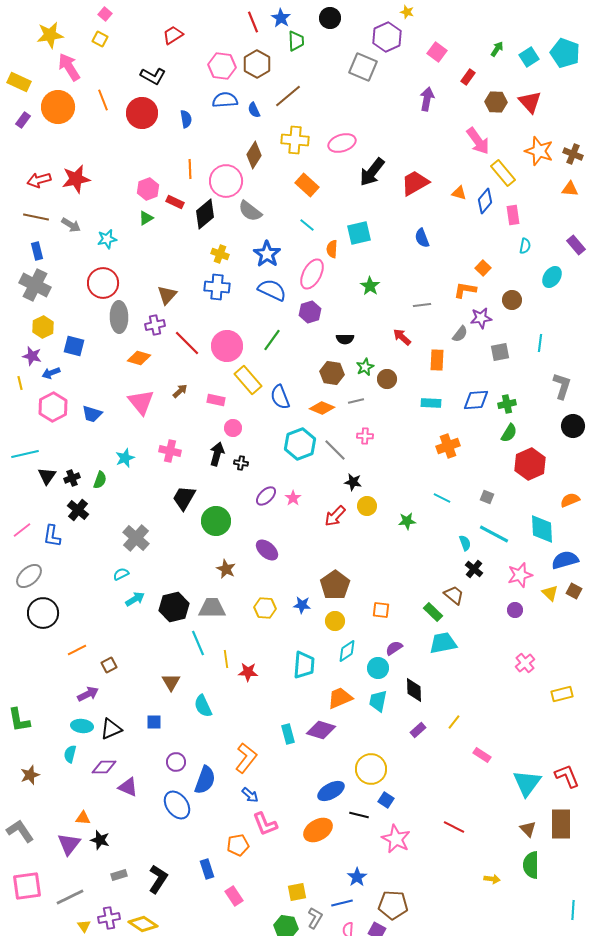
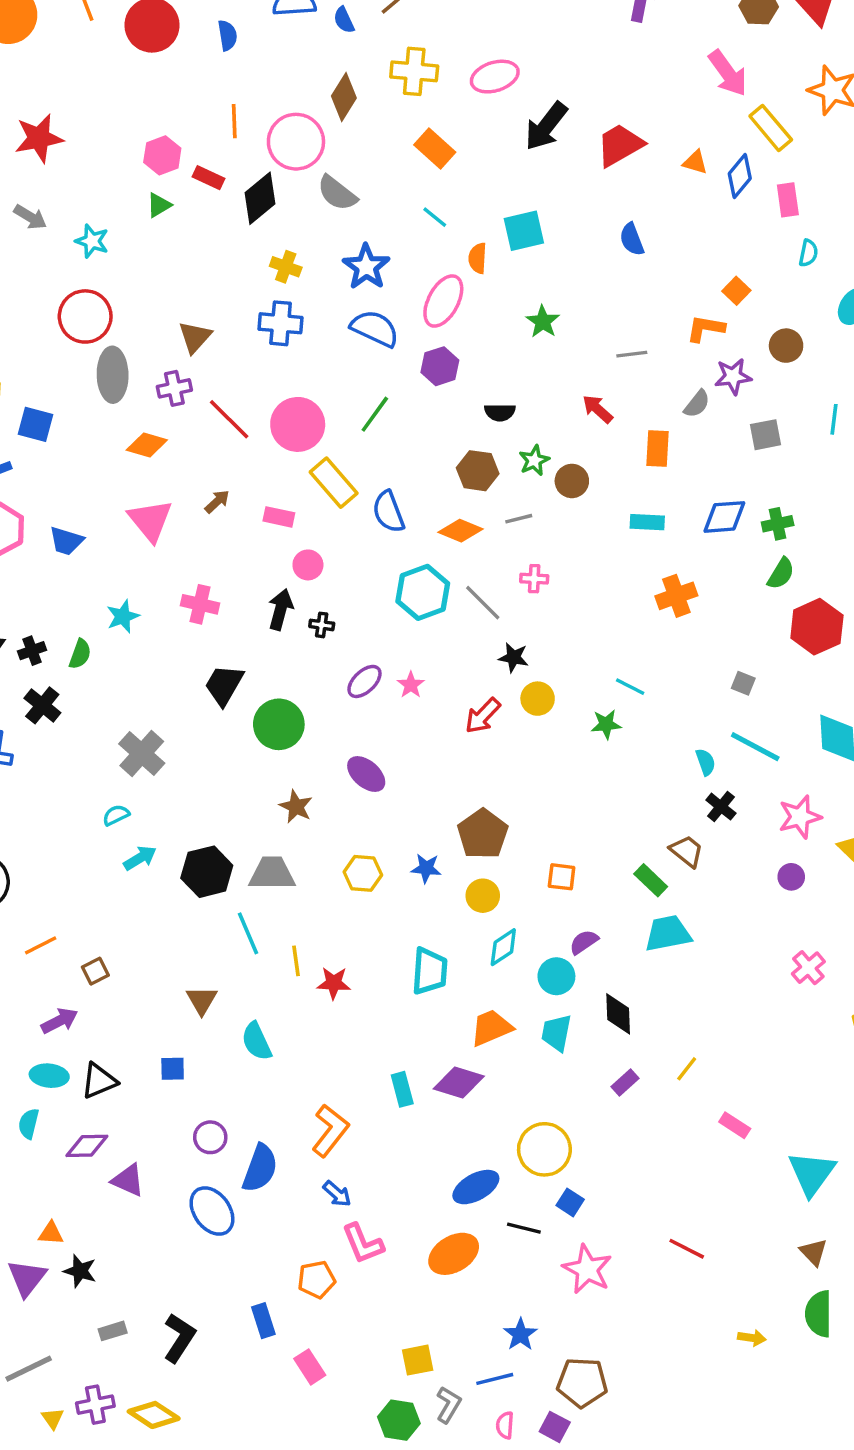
cyan star: (107, 239) -> (92, 241), turned 30
cyan line: (442, 498) -> (630, 687), moved

